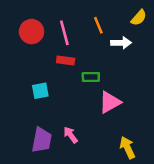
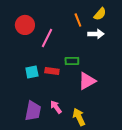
yellow semicircle: (139, 18) -> (100, 14), moved
pink line: (64, 33) -> (47, 38), moved, turned 42
red rectangle: (66, 61) -> (52, 71), moved
yellow arrow: (127, 148) -> (79, 117), moved

